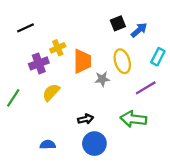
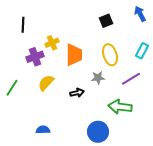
black line: (25, 28) -> (23, 25), turned -63
blue arrow: (139, 30) -> (140, 14), moved, turned -77
gray star: (102, 79) -> (98, 78), moved
black arrow: (86, 119) -> (77, 93), moved
blue circle: (94, 144) -> (98, 132), moved

